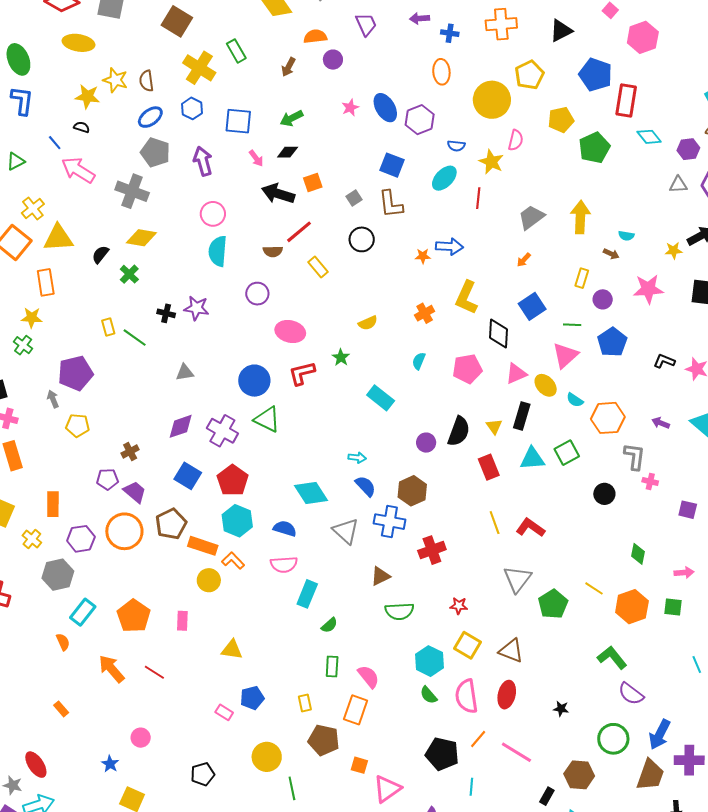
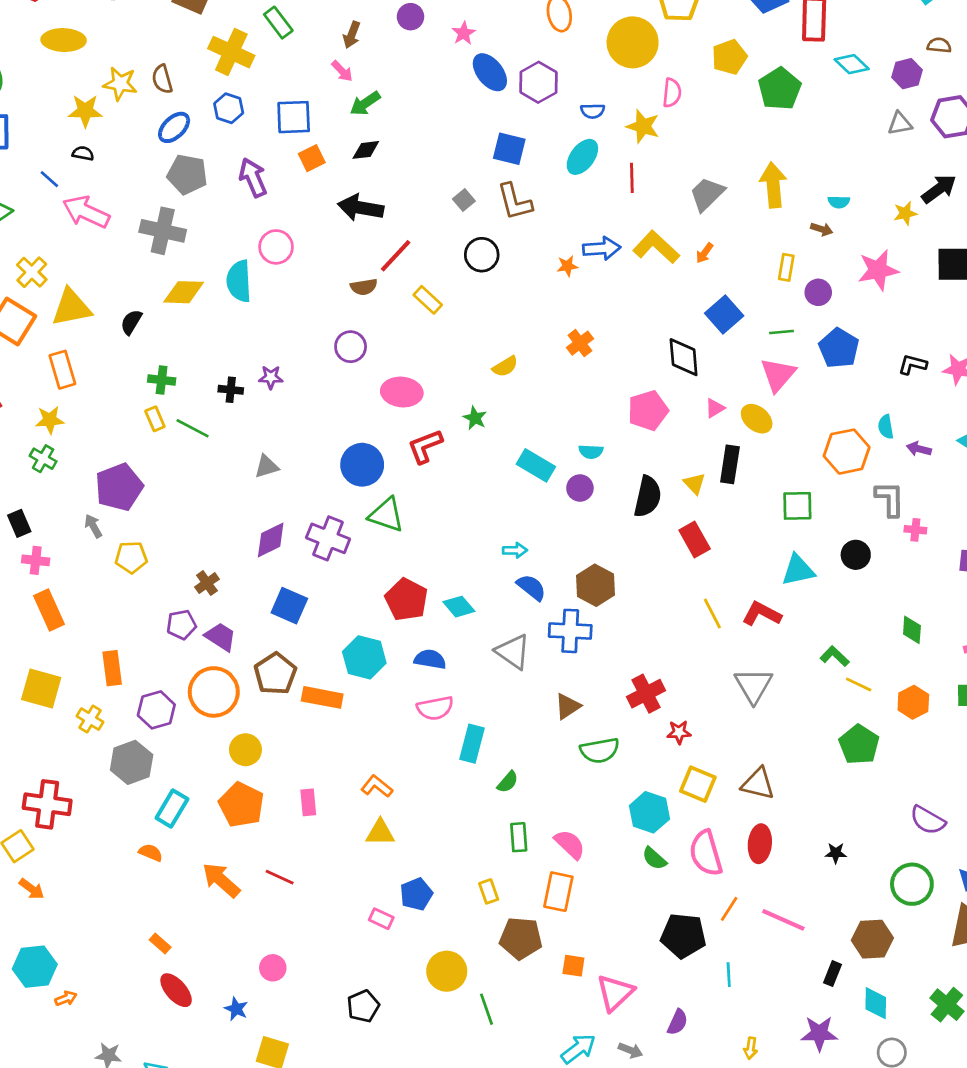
pink star: (350, 108) -> (464, 33), moved
pink arrow: (256, 158) -> (342, 71), moved
orange square: (313, 183) -> (312, 158), moved
cyan semicircle: (218, 251) -> (239, 281), moved
green cross: (129, 274) -> (162, 380), moved, turned -30
yellow L-shape: (466, 298) -> (656, 247), moved, turned 116
purple star: (196, 308) -> (271, 377), size x0.7
cyan semicircle: (419, 361) -> (591, 452), moved, turned -102
pink triangle: (516, 374) -> (715, 408), size x0.7
cyan semicircle: (575, 400) -> (886, 427), moved, turned 54
purple circle: (426, 443) -> (580, 488), moved
green square: (567, 453) -> (797, 506), turned 35
cyan triangle: (532, 459) -> (798, 570), moved
red pentagon: (233, 480) -> (406, 600), moved
cyan diamond: (311, 493) -> (459, 607), size x0.7
red cross: (432, 550) -> (646, 694), moved
orange L-shape: (233, 561) -> (377, 786), moved
yellow circle: (209, 580) -> (245, 750), moved
green pentagon: (553, 604) -> (859, 745), moved
orange hexagon: (632, 607) -> (913, 702), size x0.7
orange semicircle: (63, 642) -> (151, 853), turned -36
green L-shape: (612, 658) -> (835, 656), moved, size x0.7
red ellipse: (36, 765) -> (176, 990), moved

